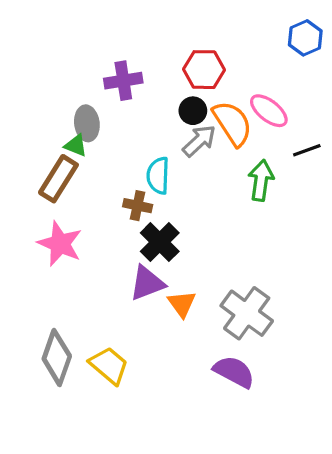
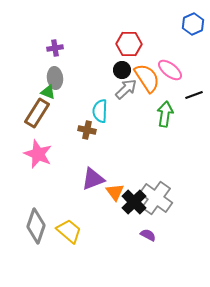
purple cross: (123, 81) -> (55, 48), moved, size x0.7
black cross: (160, 242) -> (134, 202), moved
purple semicircle: (234, 372) -> (148, 235), size x0.6

